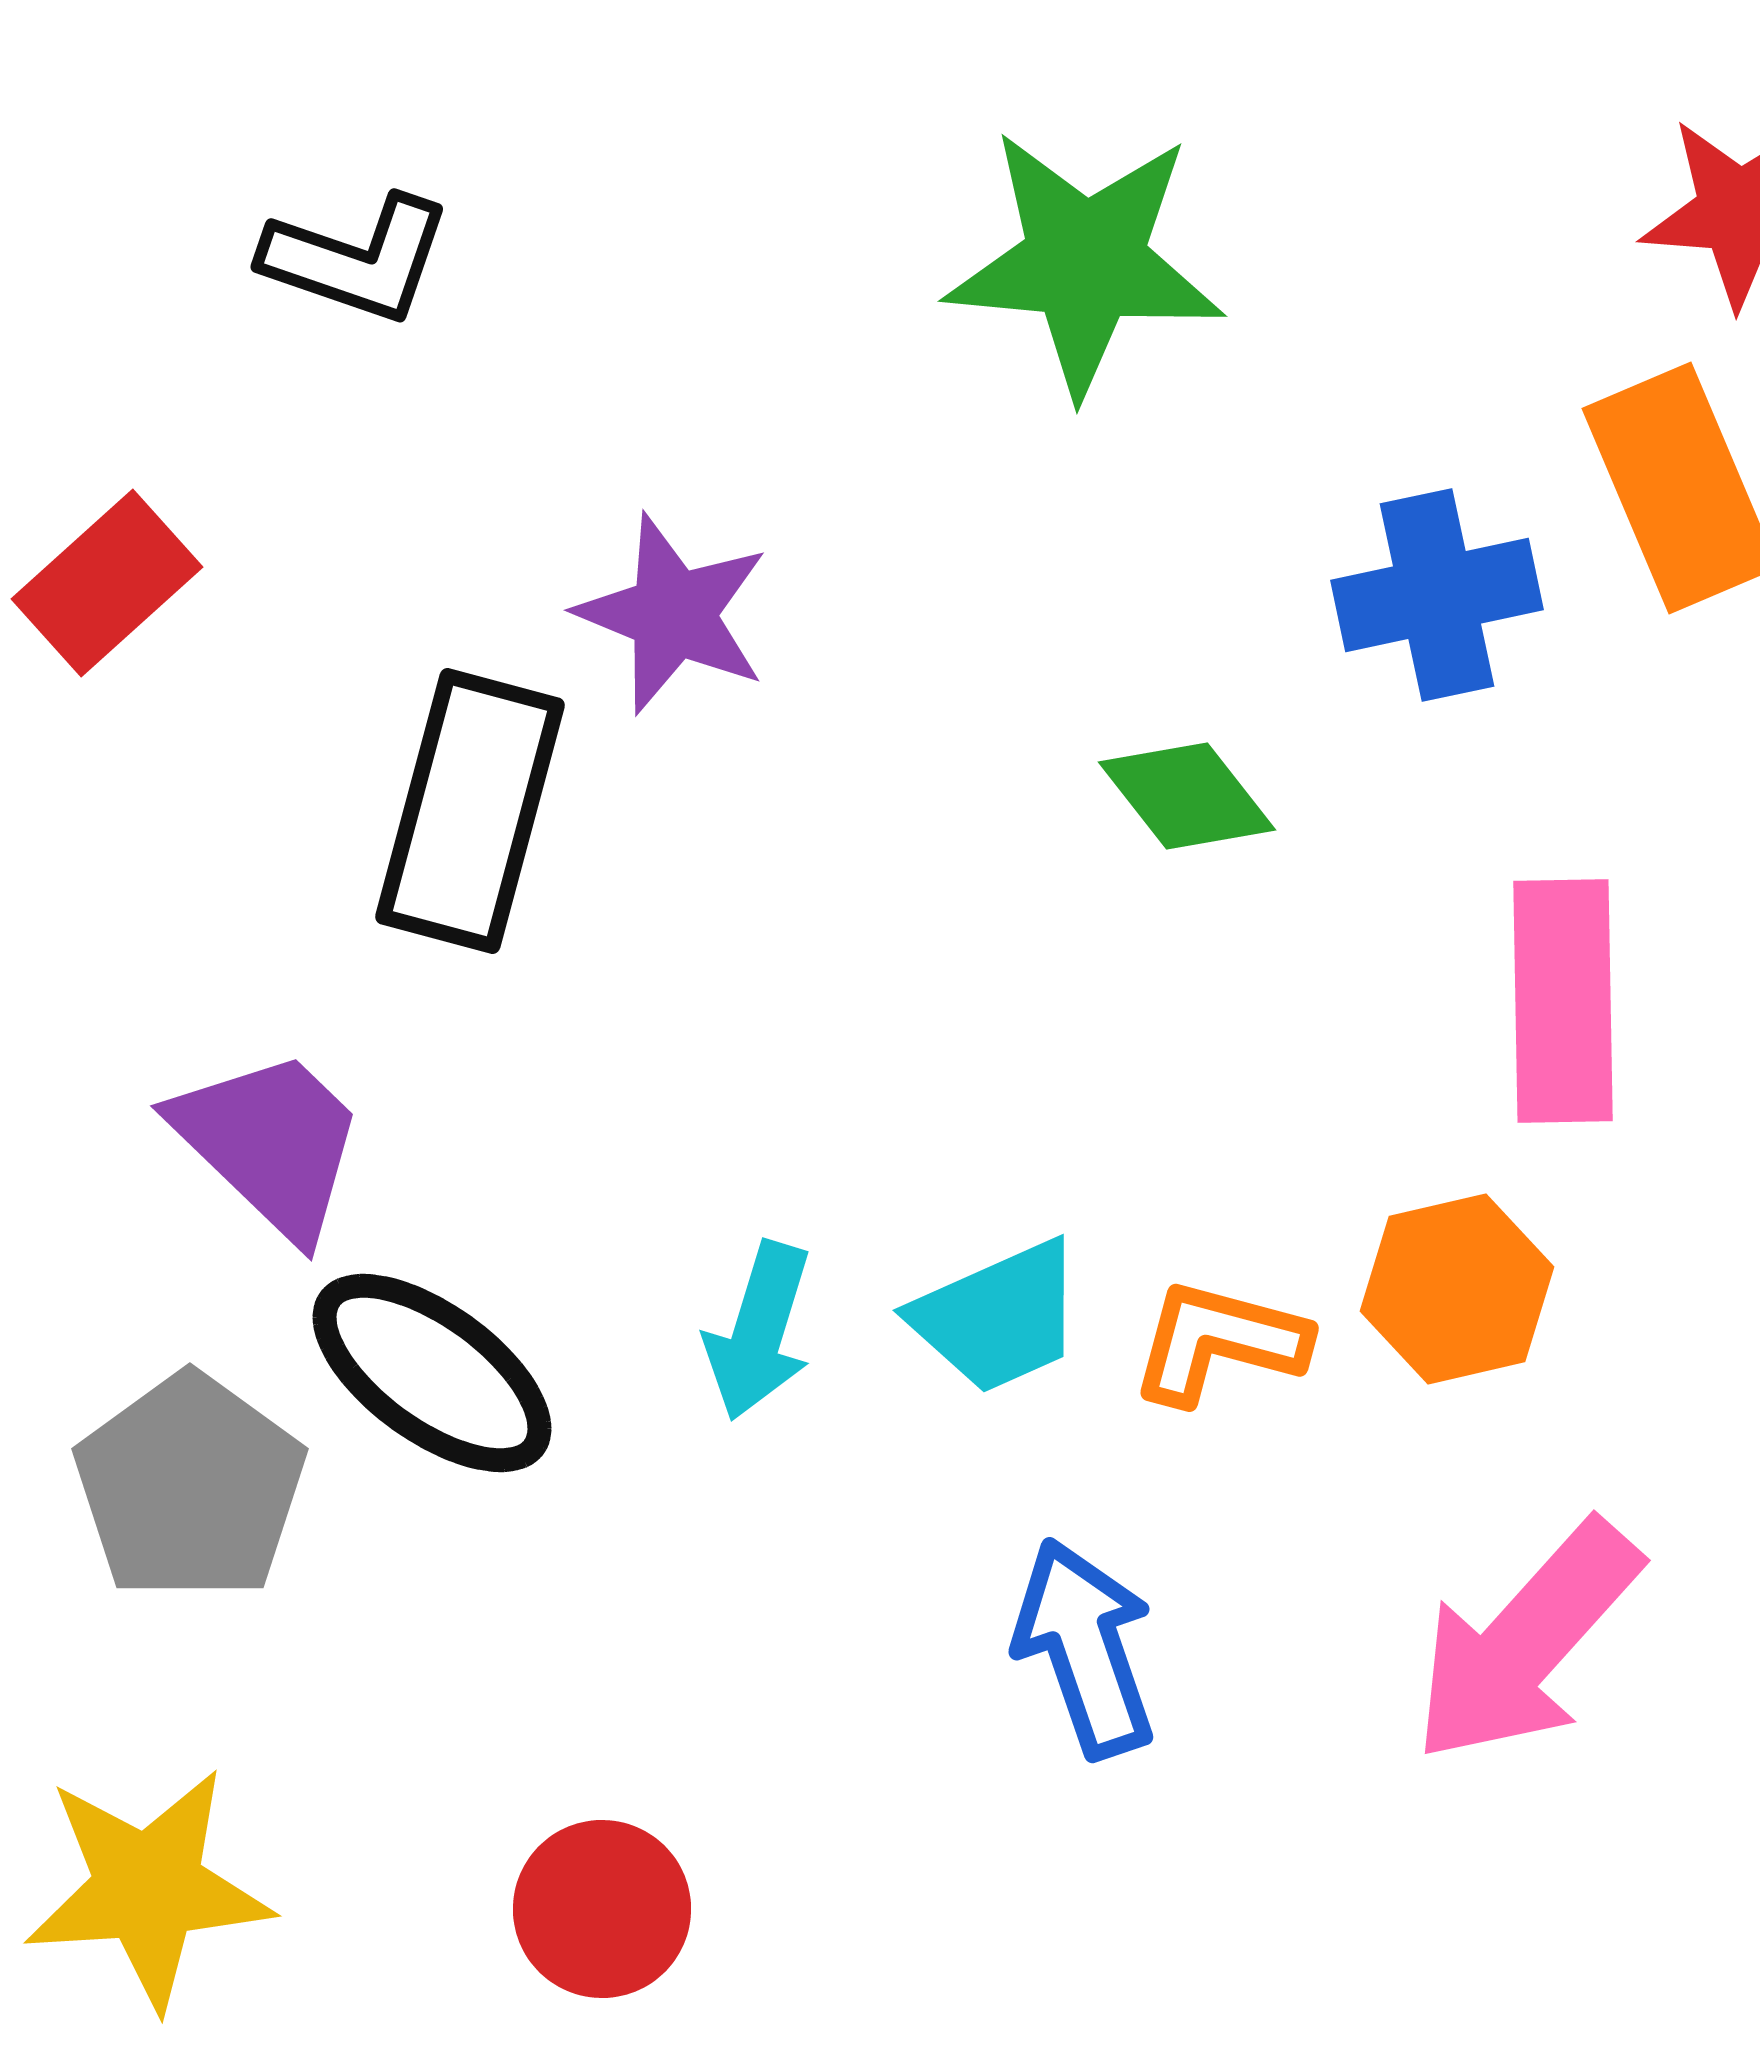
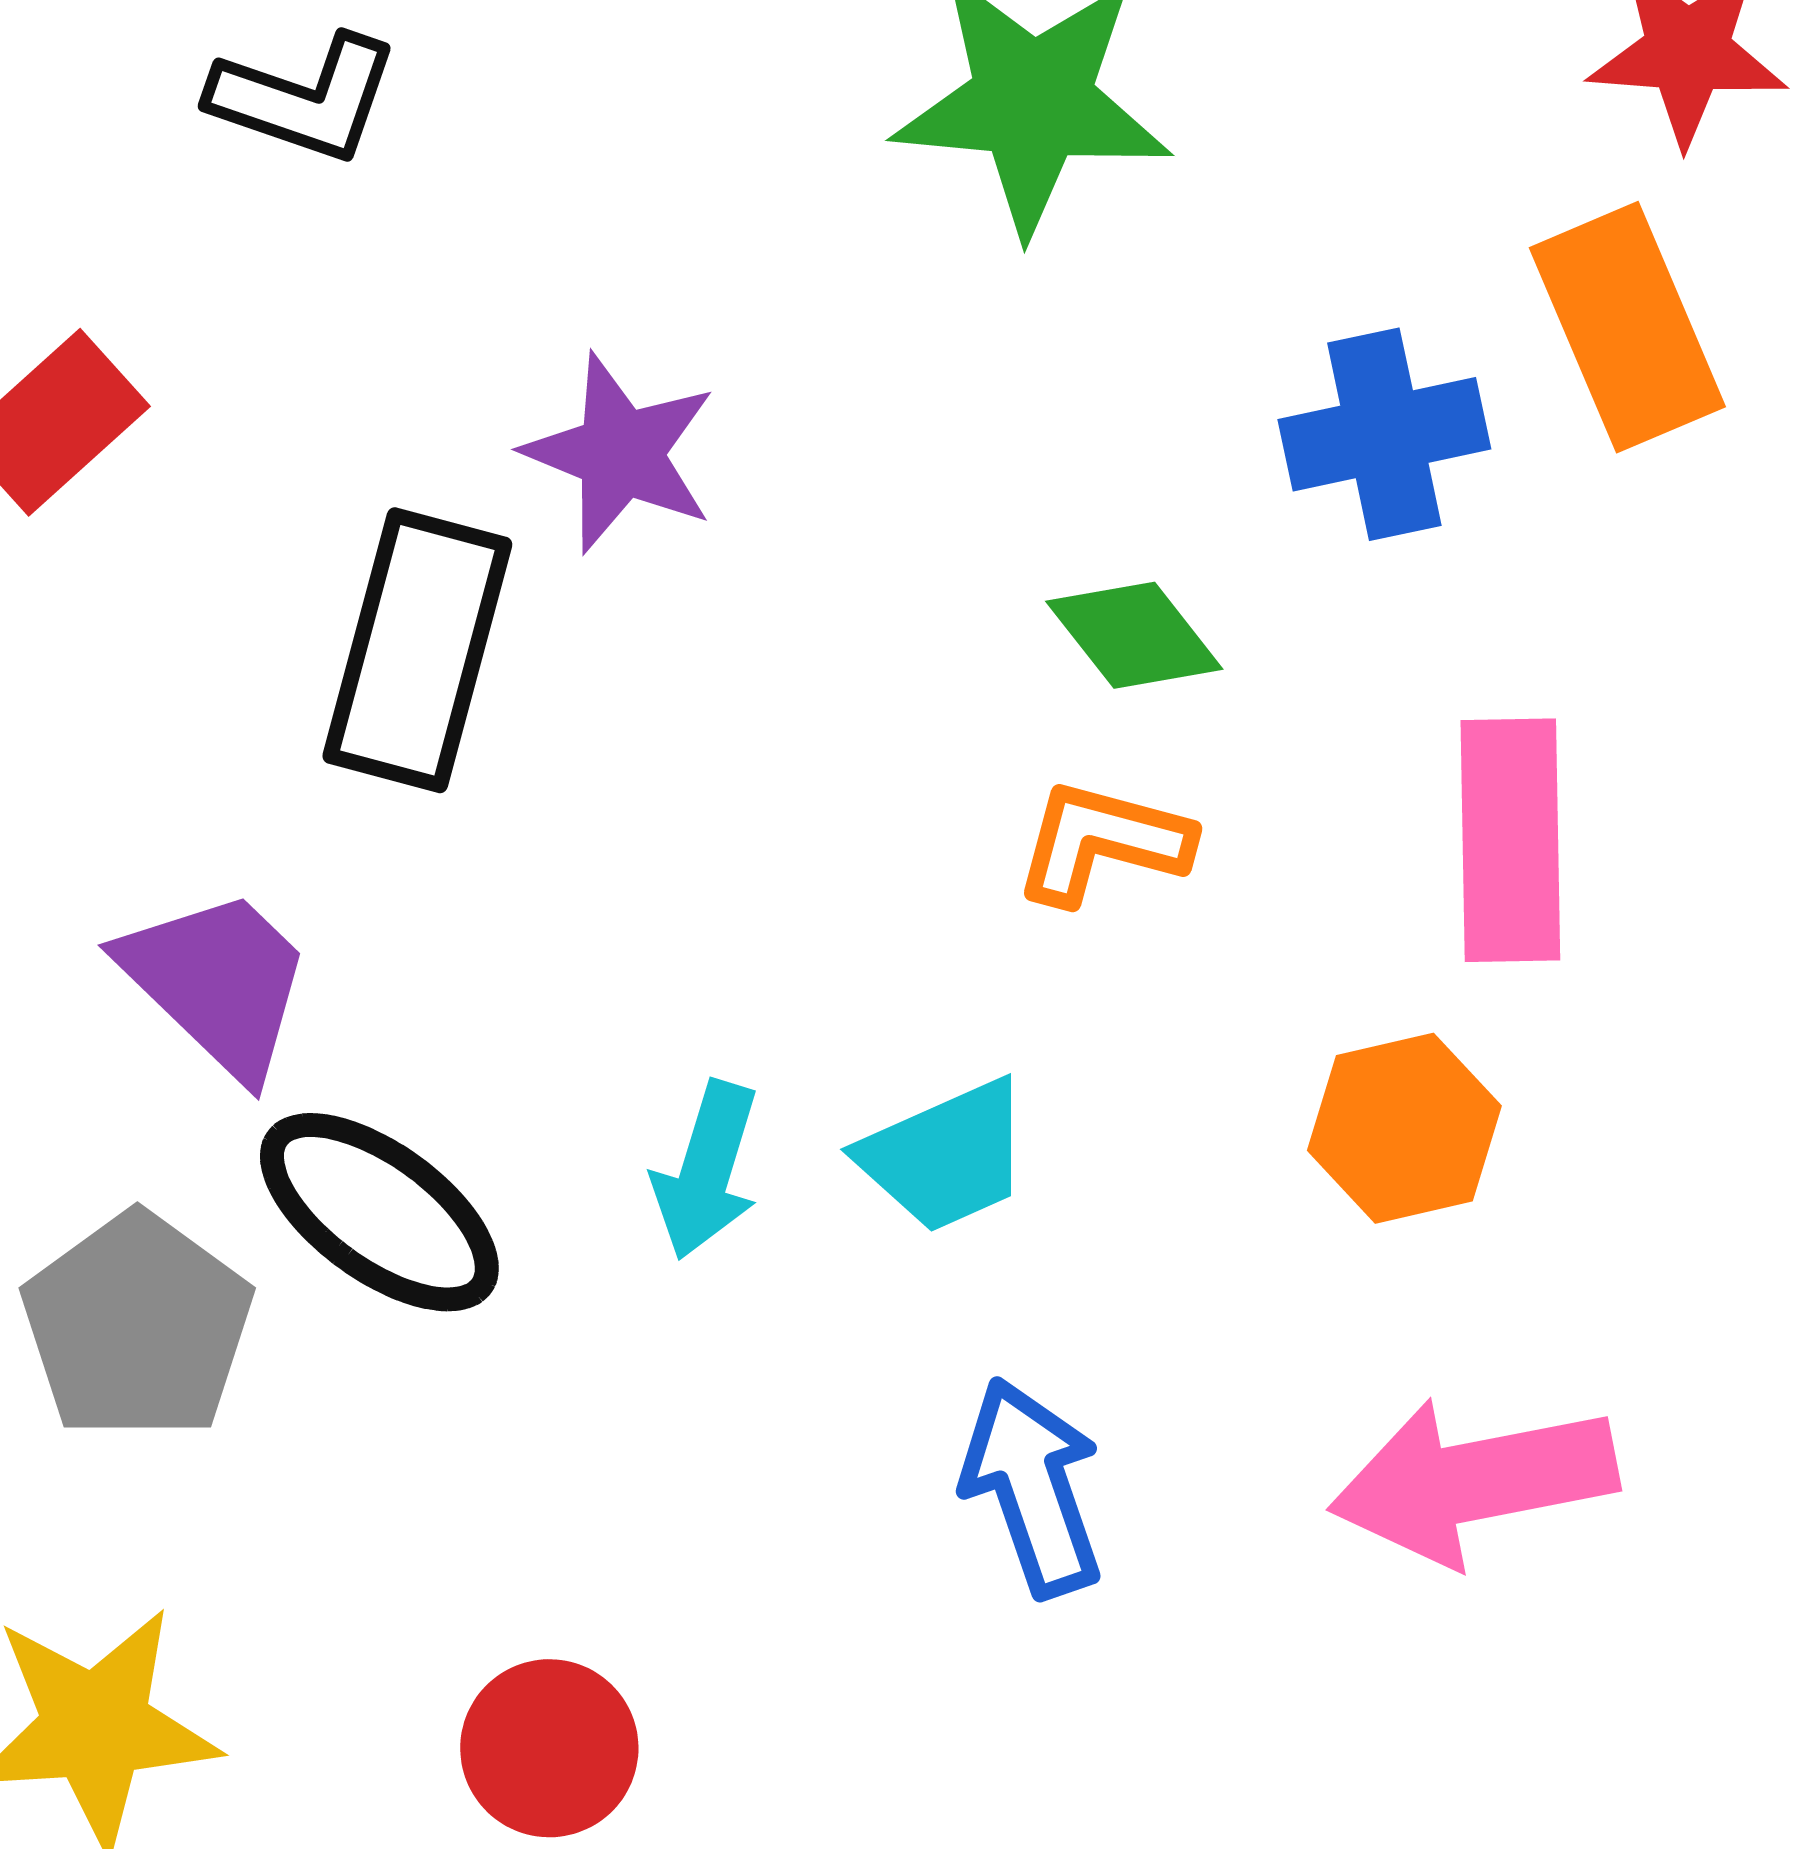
orange L-shape: (1219, 1342) -> (1102, 842), moved
pink arrow: (1526, 1642) -> (1473, 1481), turned 37

